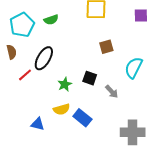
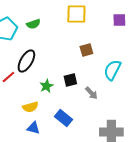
black square: (90, 78) -> (70, 80), turned -32
yellow semicircle: (62, 109) -> (30, 107), moved
blue triangle: (38, 124) -> (33, 128), moved

